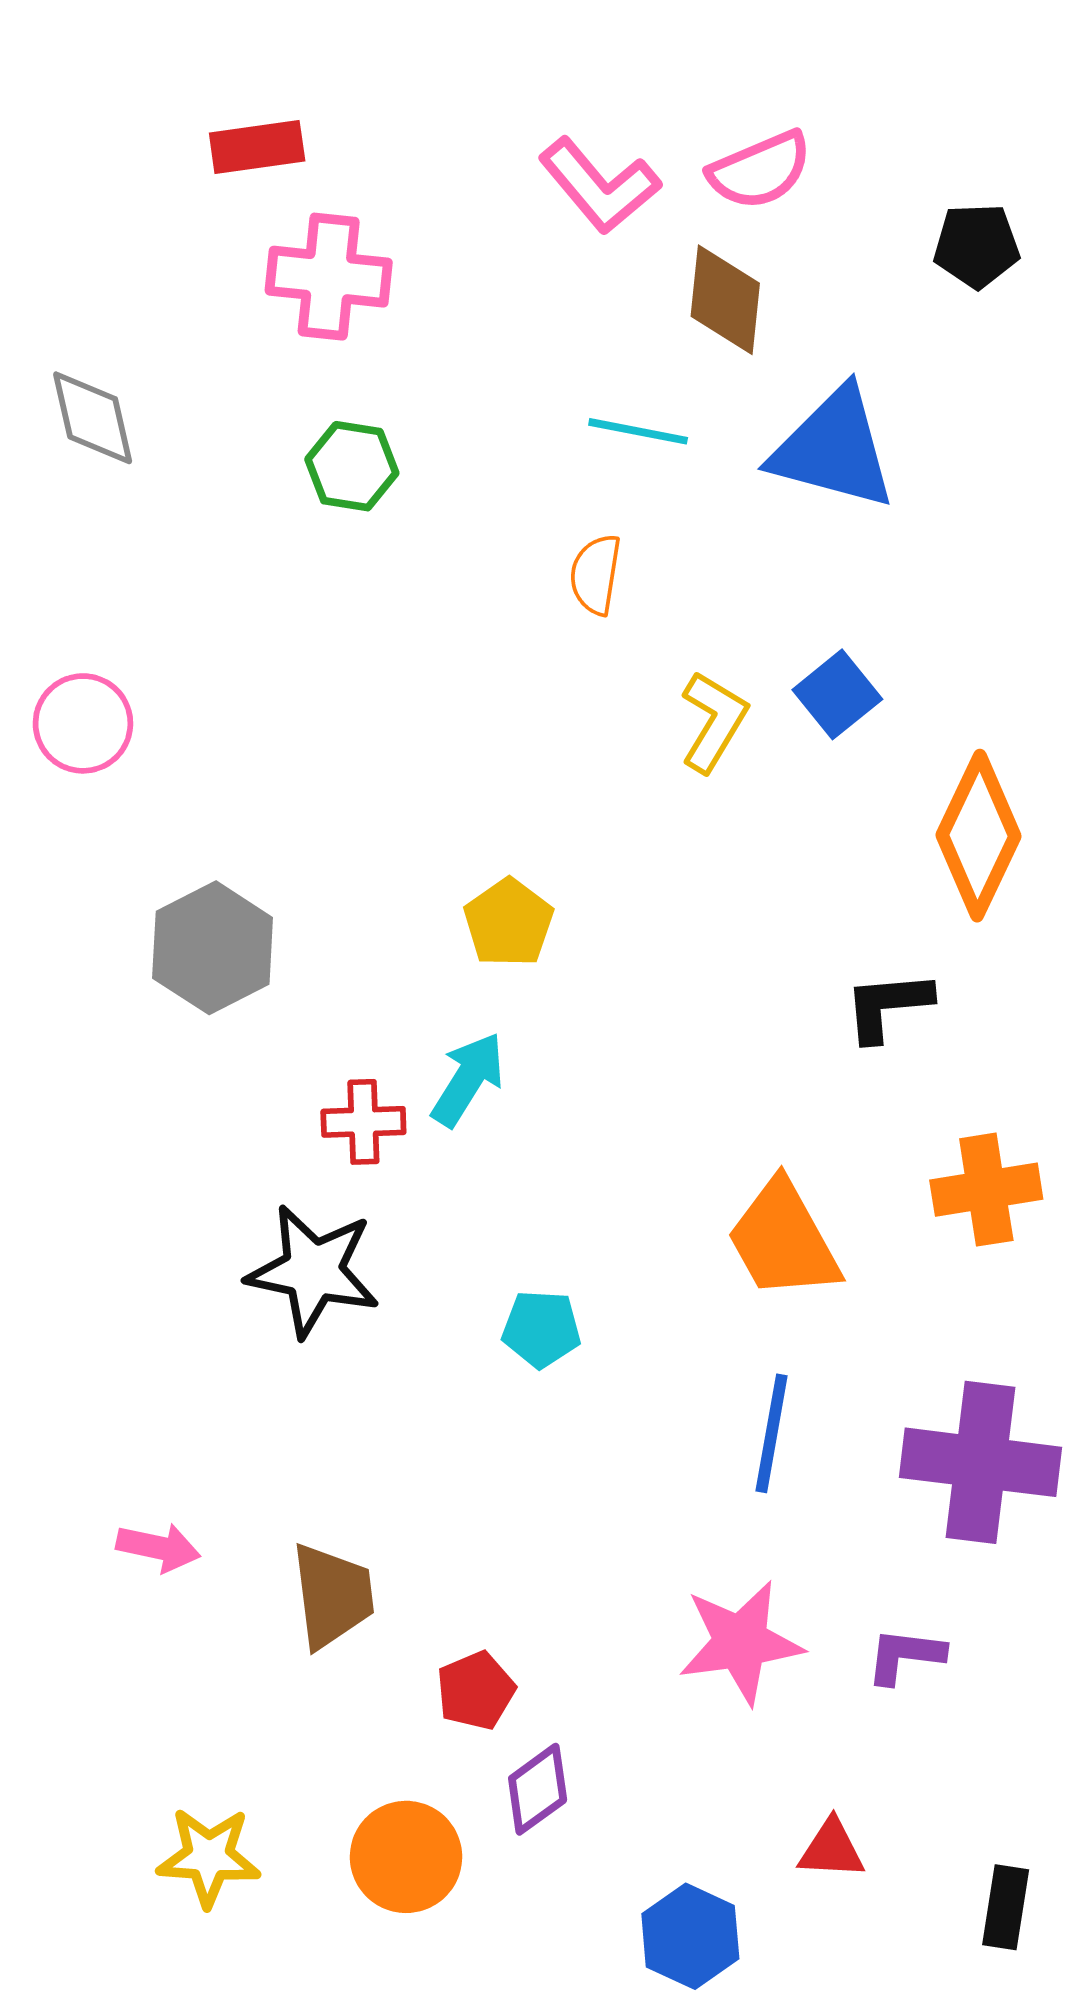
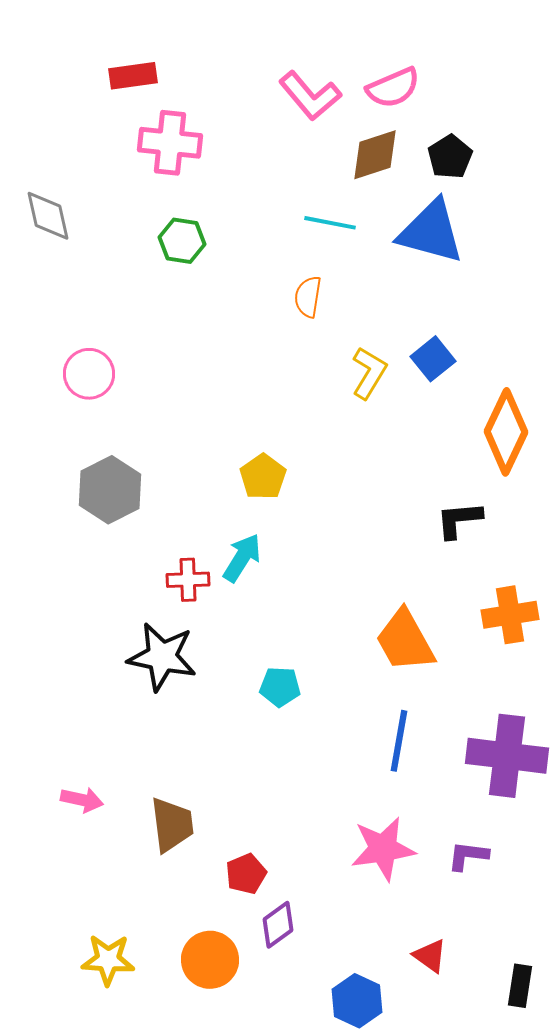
black pentagon: (977, 246) -> (450, 157), moved, turned -30
brown diamond: (725, 300) -> (375, 155), turned 66
pink circle: (83, 723) -> (89, 374), moved
red triangle: (832, 1849) -> (430, 956), turned 33

